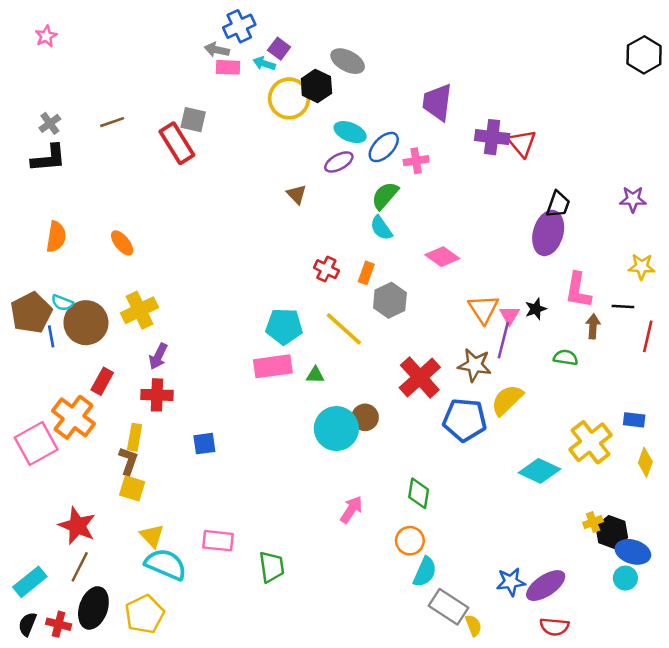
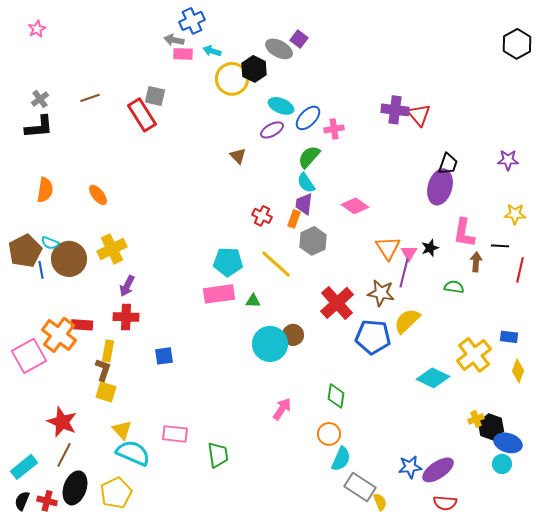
purple square: (279, 49) -> (299, 39), moved
purple trapezoid: (437, 102) -> (304, 204), moved, size x0.7
red rectangle: (102, 381) -> (82, 325), moved, turned 65

